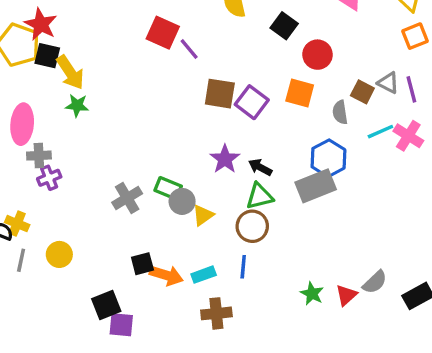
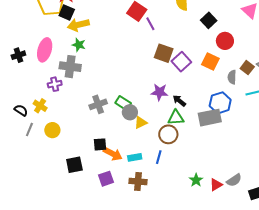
yellow arrow: (70, 72) -> (78, 25), turned 100
gray cross: (39, 156) -> (70, 67), moved, size x1.5
purple star: (225, 159) -> (159, 92), turned 30
yellow cross: (17, 224) -> (40, 106), moved
purple square: (121, 325) -> (106, 179), moved, turned -35

